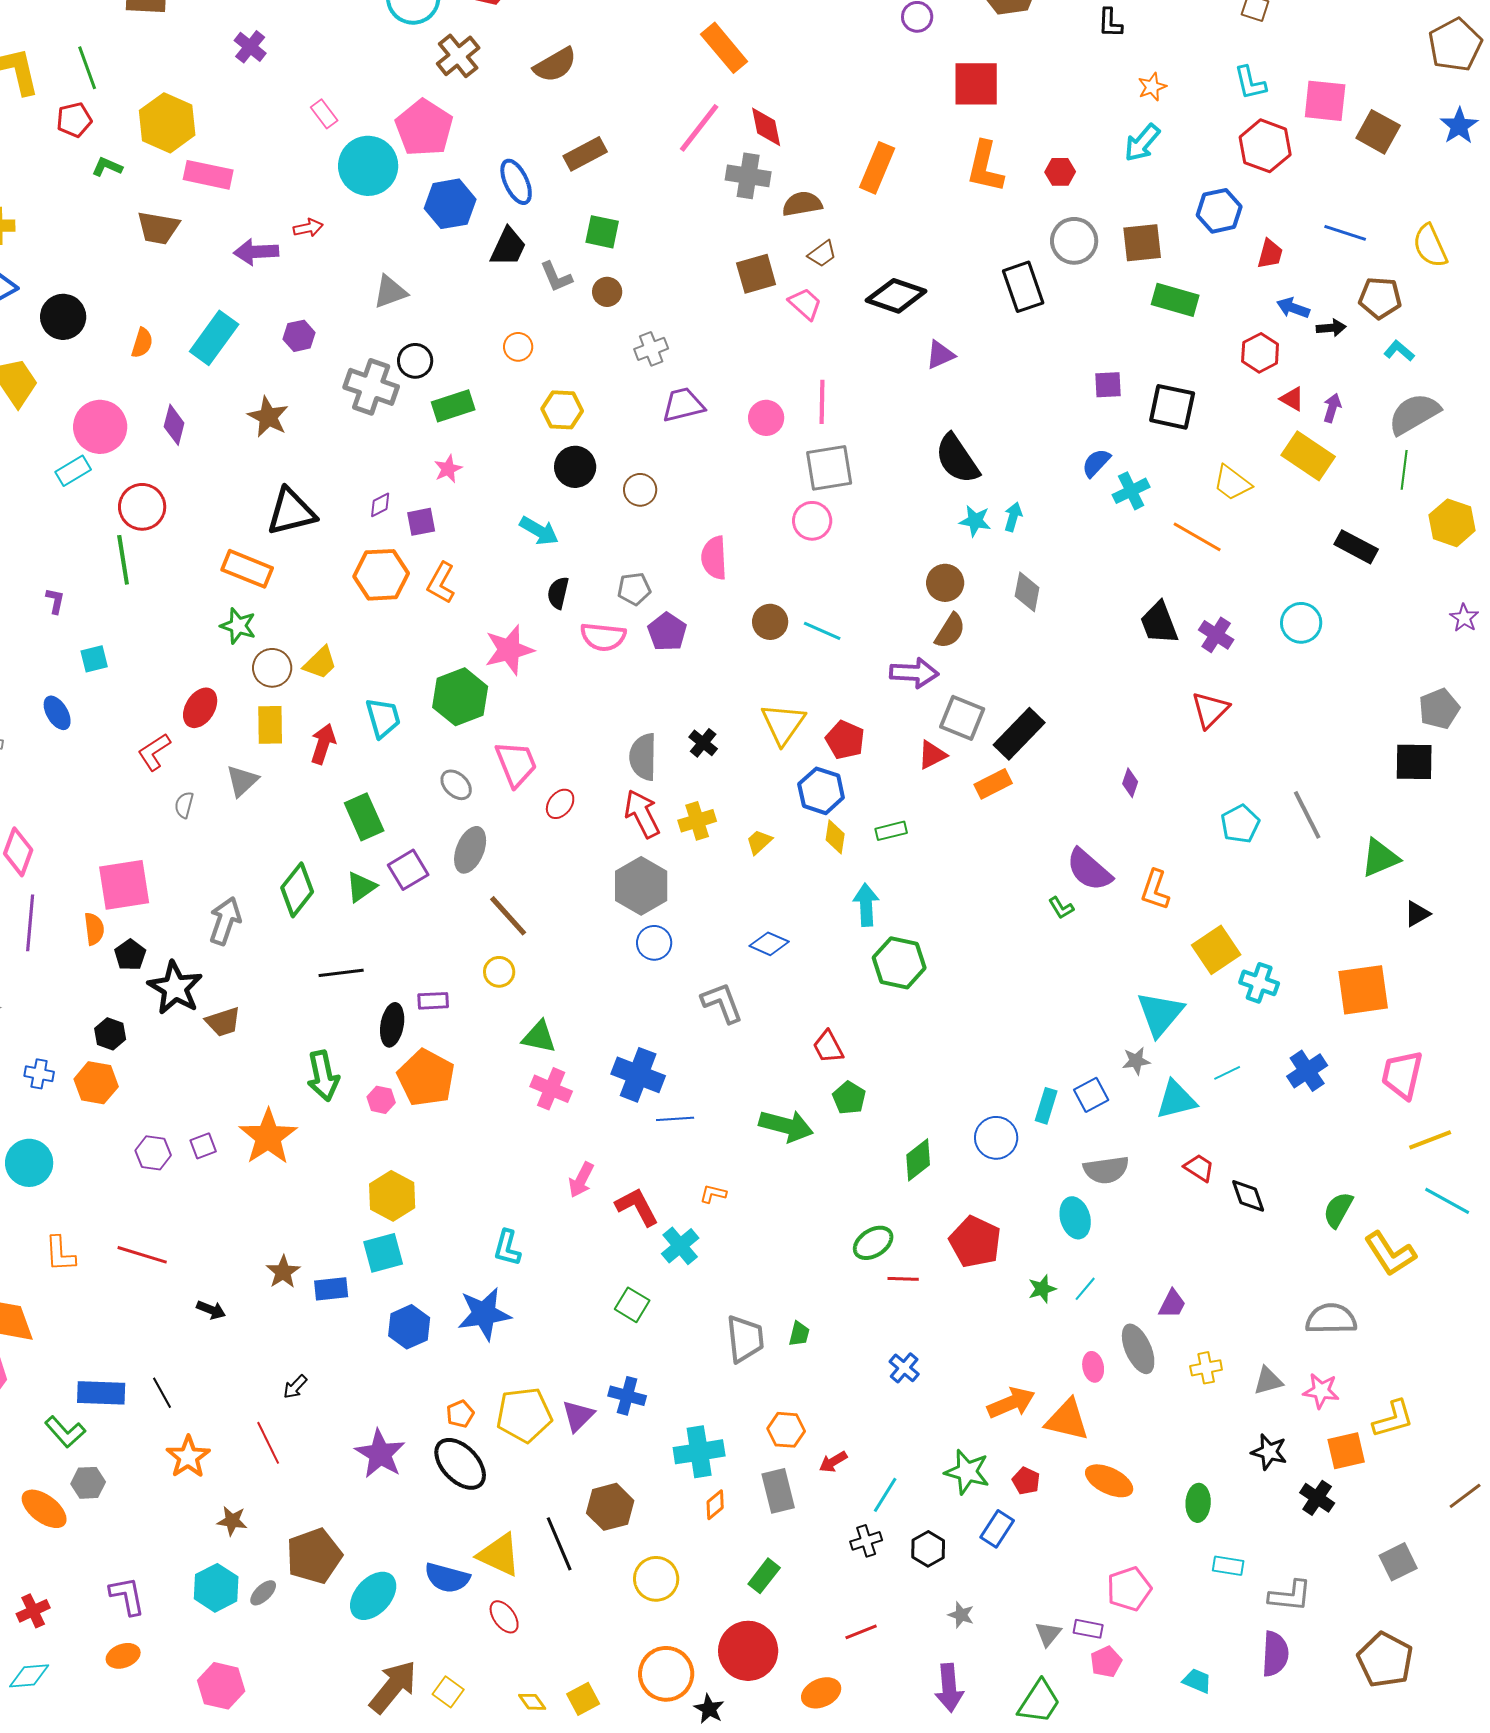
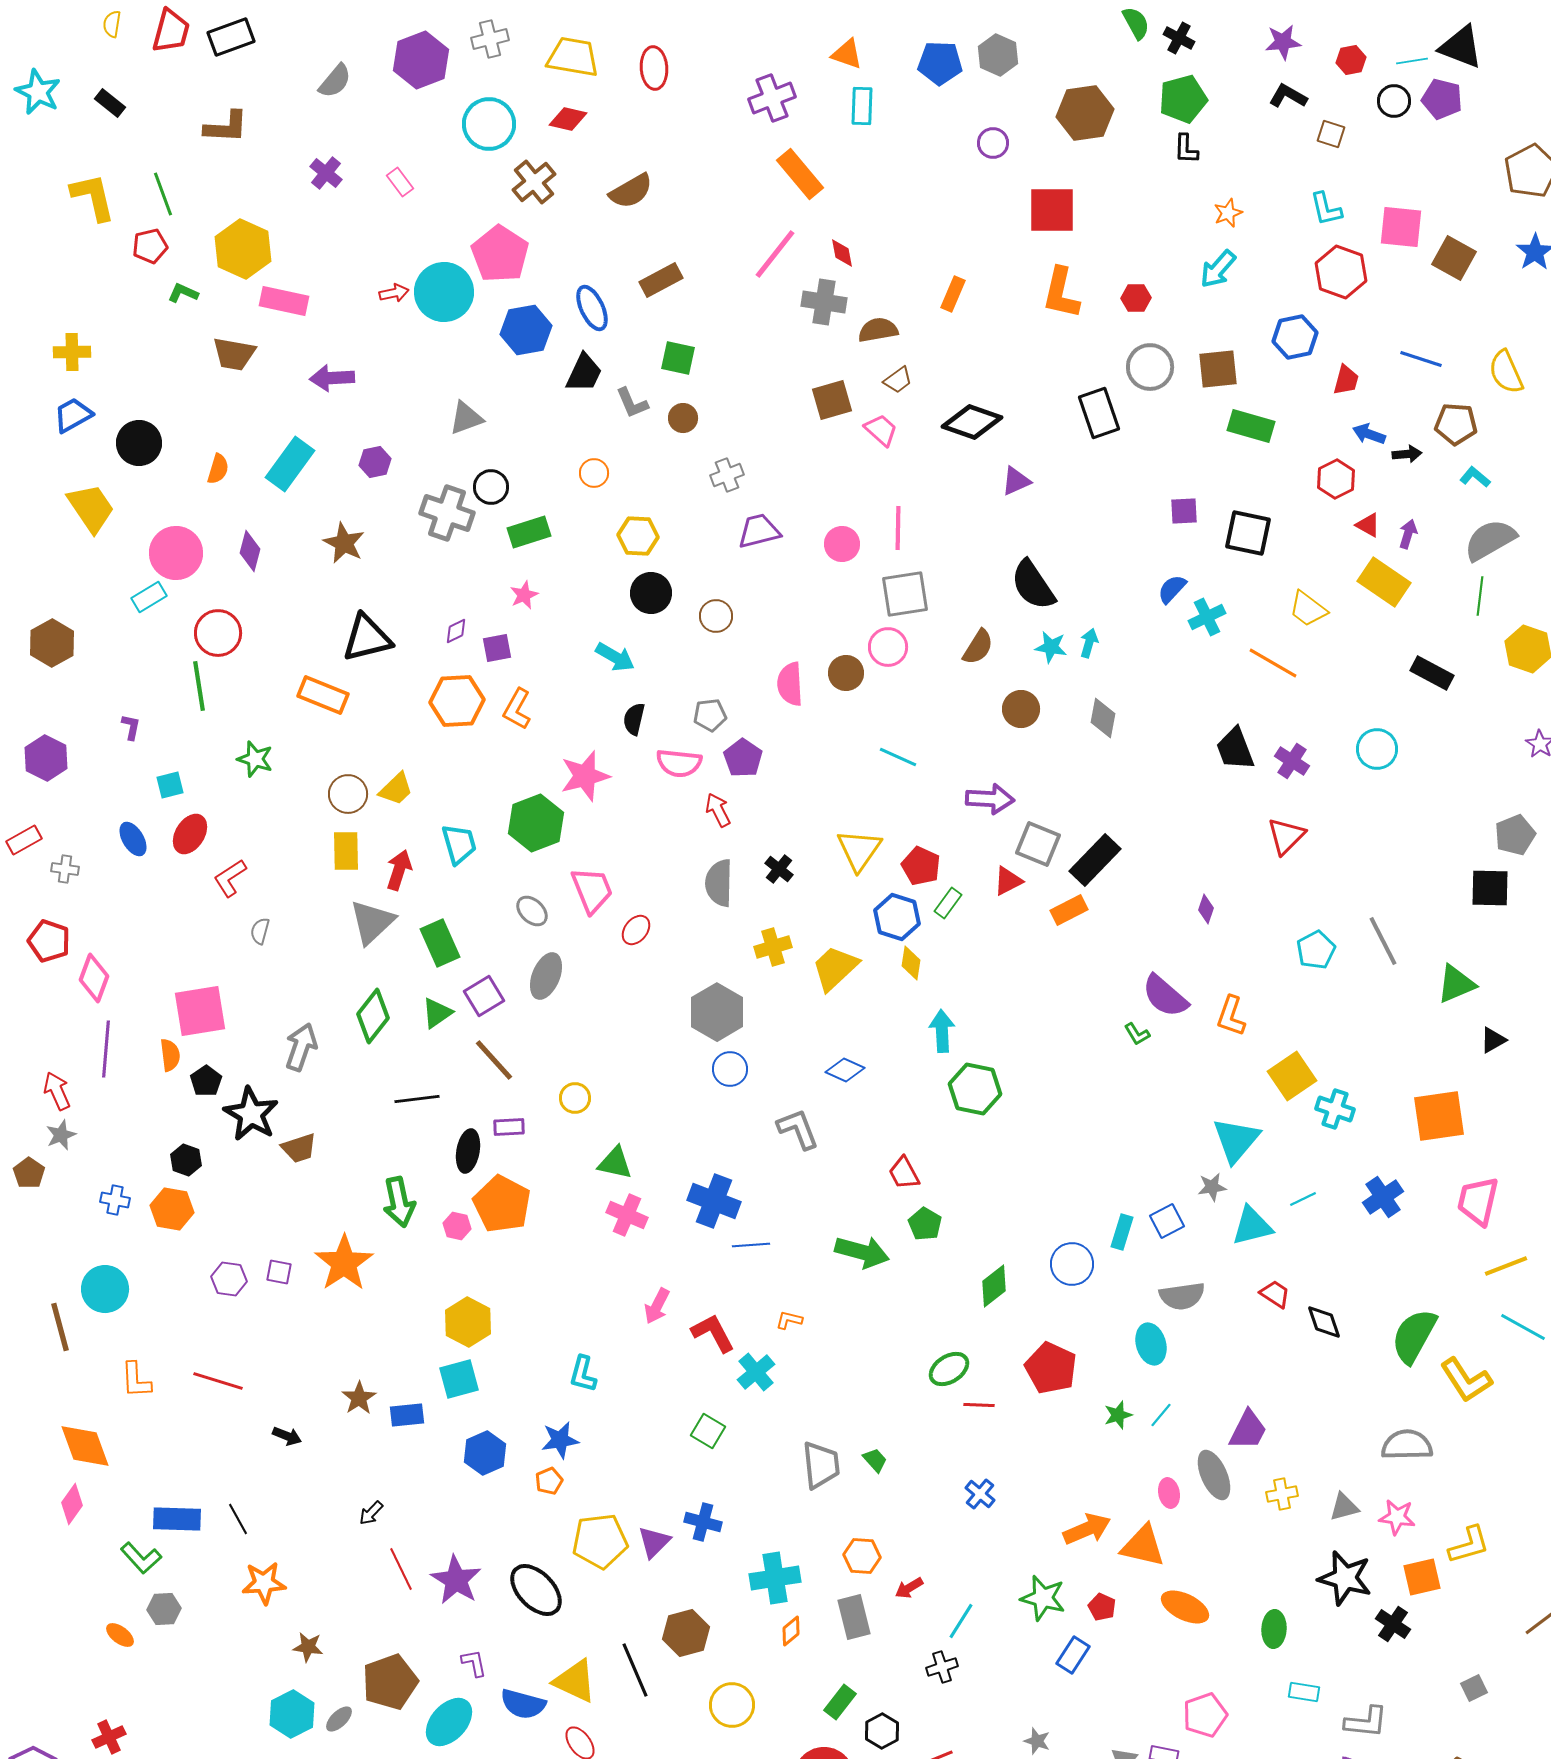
pink rectangle: (324, 114) -> (400, 182), moved
red diamond: (766, 127) -> (842, 253), size x0.7
orange rectangle: (877, 168) -> (953, 294), size x0.7
red arrow: (308, 228) -> (394, 293), moved
brown circle: (770, 622) -> (846, 673), moved
green star: (238, 626) -> (255, 759), moved
brown semicircle: (950, 631) -> (978, 647), moved
red ellipse: (200, 708) -> (190, 834), moved
gray triangle: (242, 781) -> (372, 922), moved, size x1.4
red arrow: (642, 814) -> (718, 810), moved, size x0.7
green rectangle: (891, 831) -> (948, 903), moved, turned -40
yellow trapezoid: (759, 842) -> (835, 968), size x1.8
brown line: (508, 916) -> (494, 1060), moved
purple square: (203, 1146) -> (279, 1272), turned 32
green semicircle: (1338, 1210) -> (1414, 1336), size x1.5
purple trapezoid: (1172, 1304) -> (1248, 1430), size x1.4
blue star: (484, 1314) -> (560, 1440), size x0.7
green trapezoid: (799, 1334) -> (875, 1460), turned -56
orange pentagon: (460, 1414) -> (549, 1481), moved
red line: (268, 1443) -> (401, 1569), moved
black star: (1269, 1452) -> (1345, 1578), size x1.5
orange star: (188, 1457) -> (264, 1583), turned 30
orange ellipse: (44, 1509) -> (120, 1635), size x0.6
black hexagon: (928, 1549) -> (882, 1731), moved
gray square: (1398, 1562) -> (1474, 1688), size x0.7
purple L-shape: (127, 1596) -> (474, 1663), moved, size x0.7

